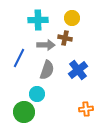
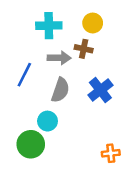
orange cross: (86, 109) -> (111, 153), moved

